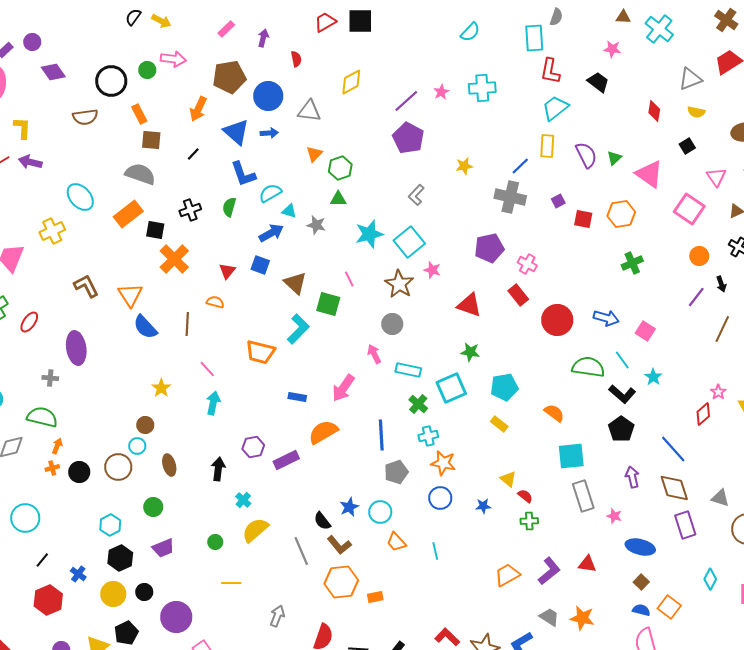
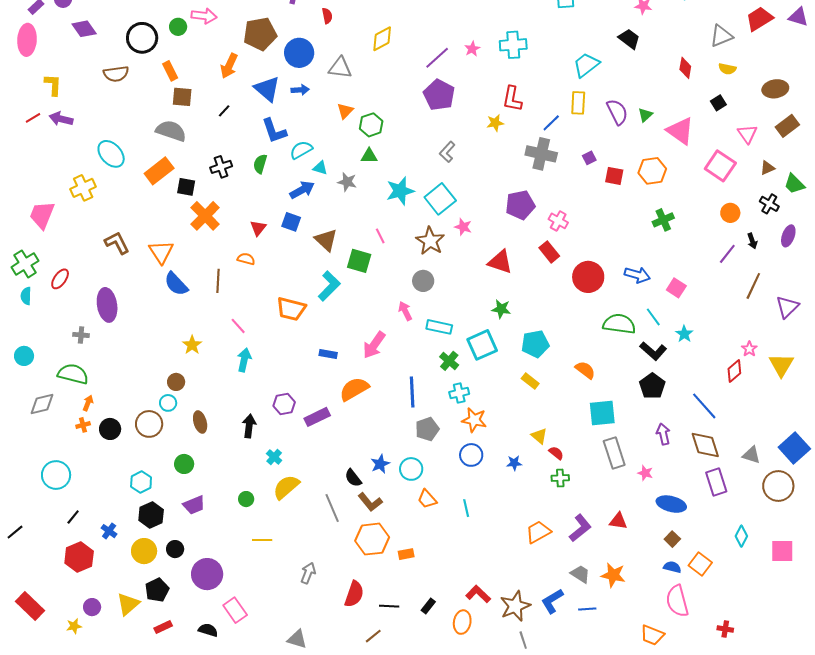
red L-shape: (550, 71) -> (512, 99), moved

